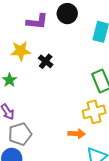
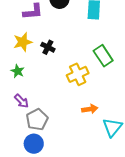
yellow cross: (94, 112) -> (78, 74), moved

